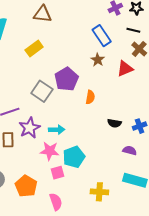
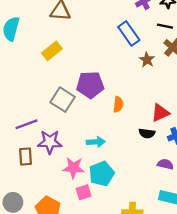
brown star: (98, 60) -> (147, 60), moved
red triangle: (125, 69) -> (160, 113), moved
purple pentagon: (66, 79) -> (90, 85), turned 30
purple star: (30, 128) -> (50, 142), turned 30
cyan arrow: (57, 130) -> (96, 142), moved

